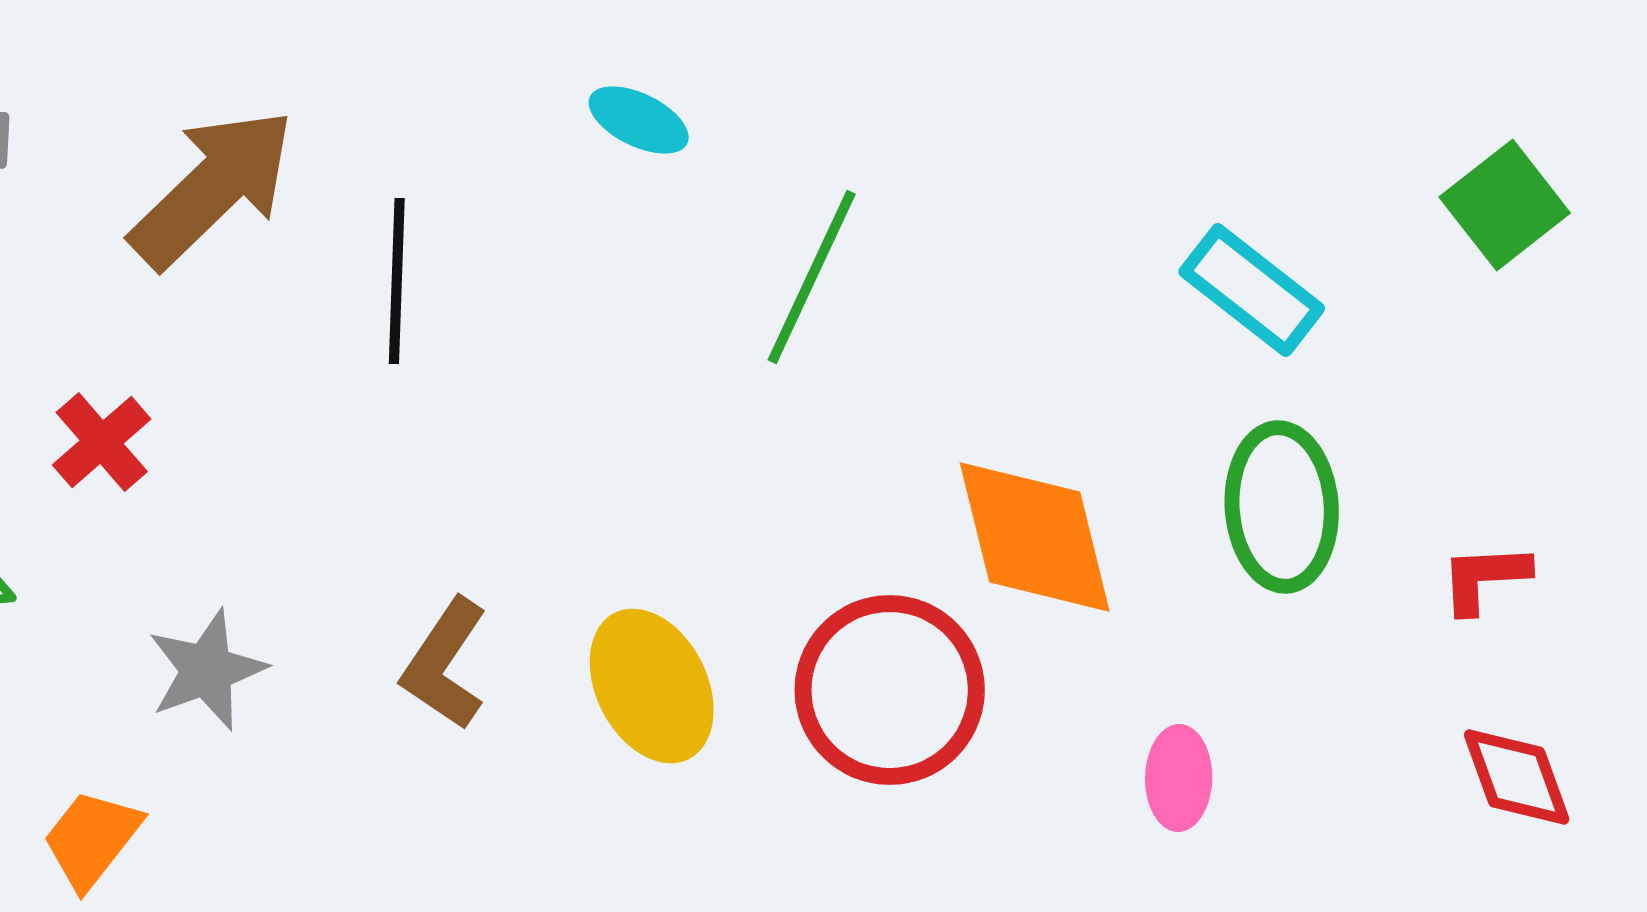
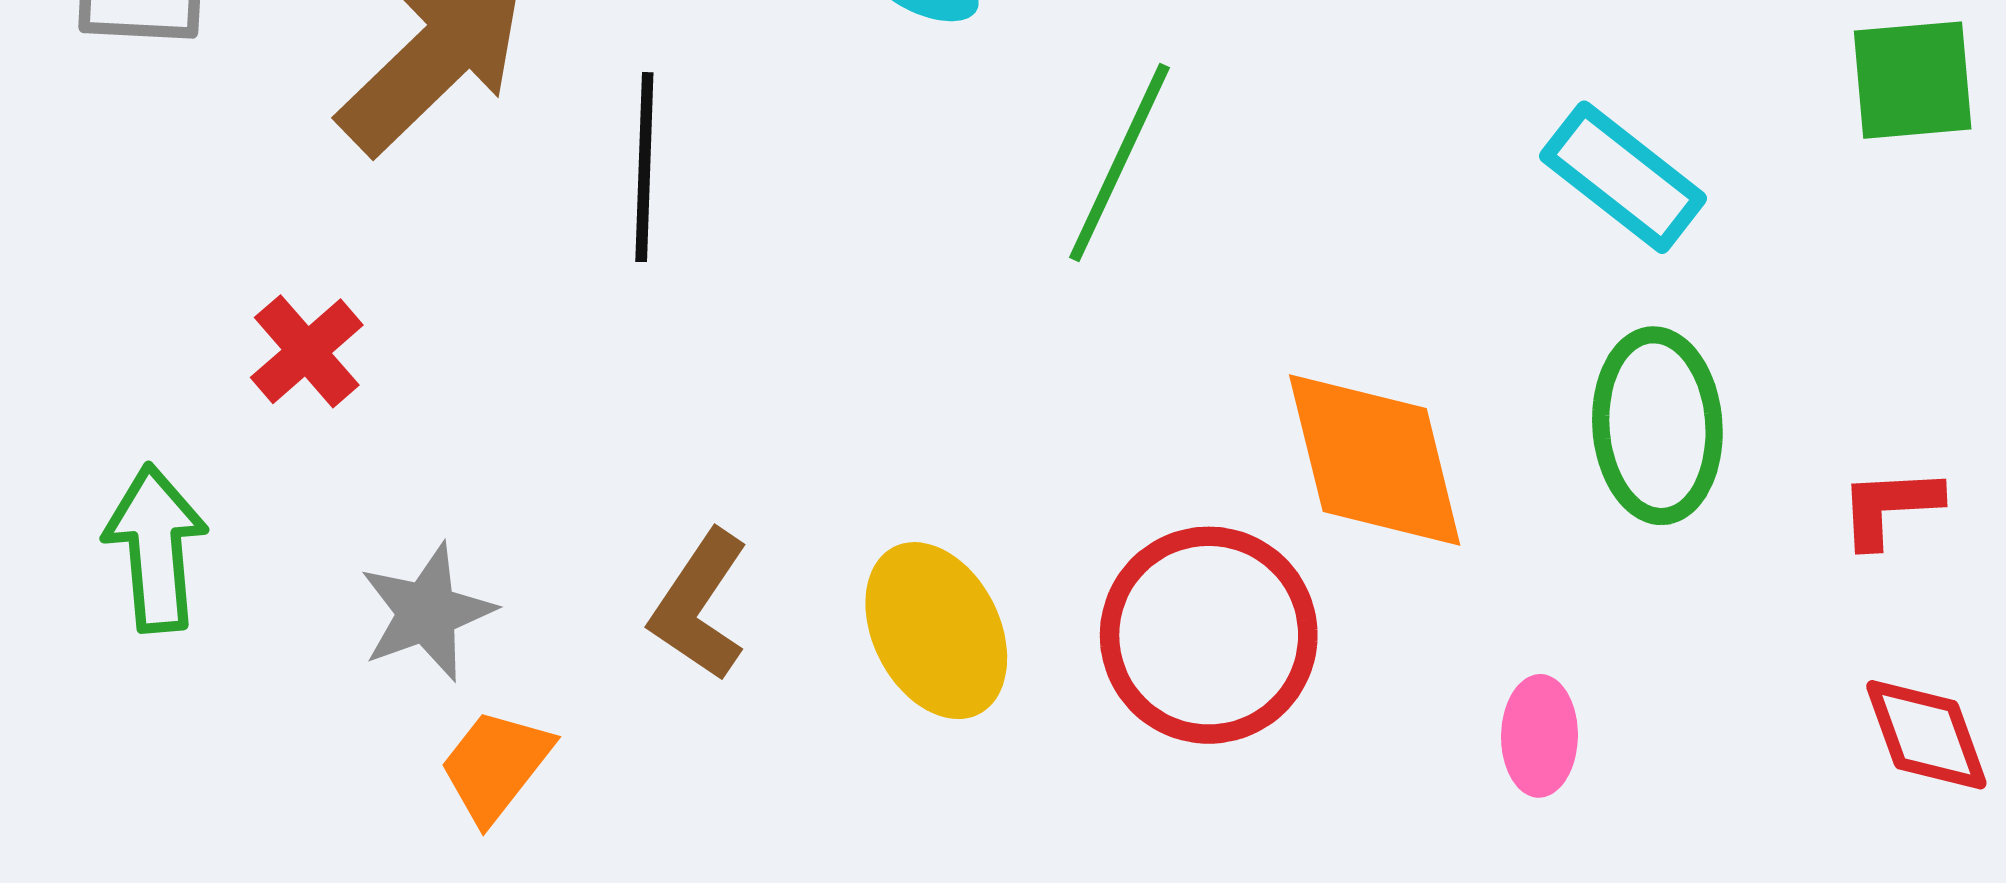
green square: (1505, 205) -> (1913, 80), turned 33
orange trapezoid: (92, 839) -> (496, 766), moved

